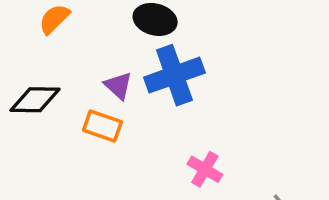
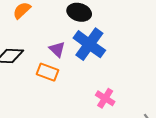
blue cross: (174, 75) -> (89, 44), turned -36

